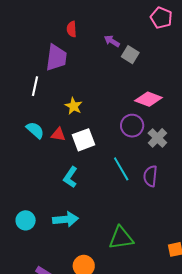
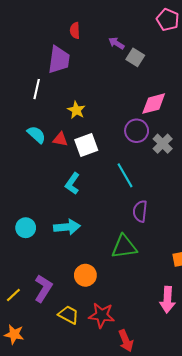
pink diamond: (148, 99) -> (154, 104), turned -36
purple semicircle: (150, 176) -> (140, 211), moved

